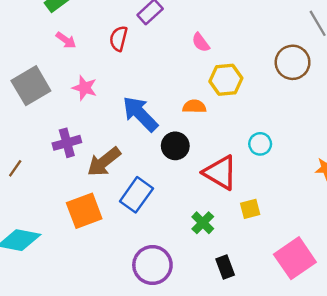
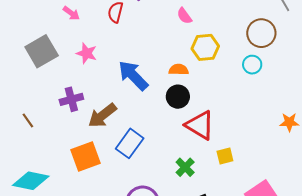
cyan circle: (260, 144) -> (252, 65), moved
black circle: (175, 146) -> (178, 97), moved
brown line: (15, 168) -> (28, 120), turned -70

